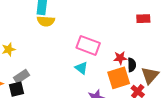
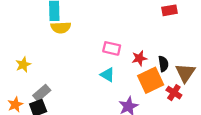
pink rectangle: (88, 45) -> (112, 48), size x0.7
red star: (120, 58) -> (139, 58), moved

